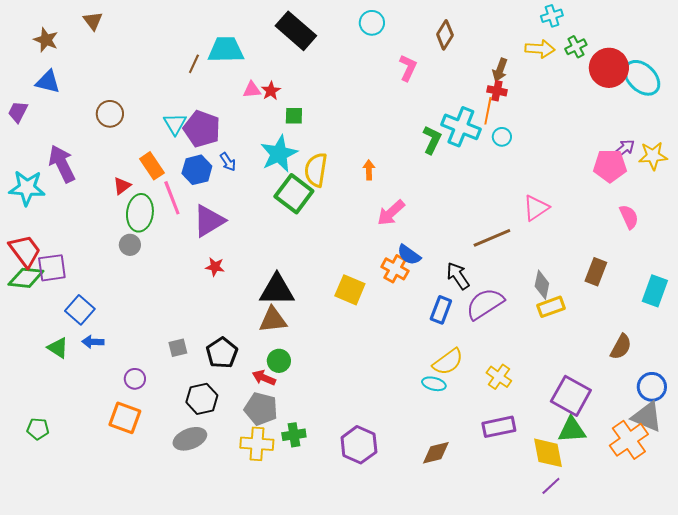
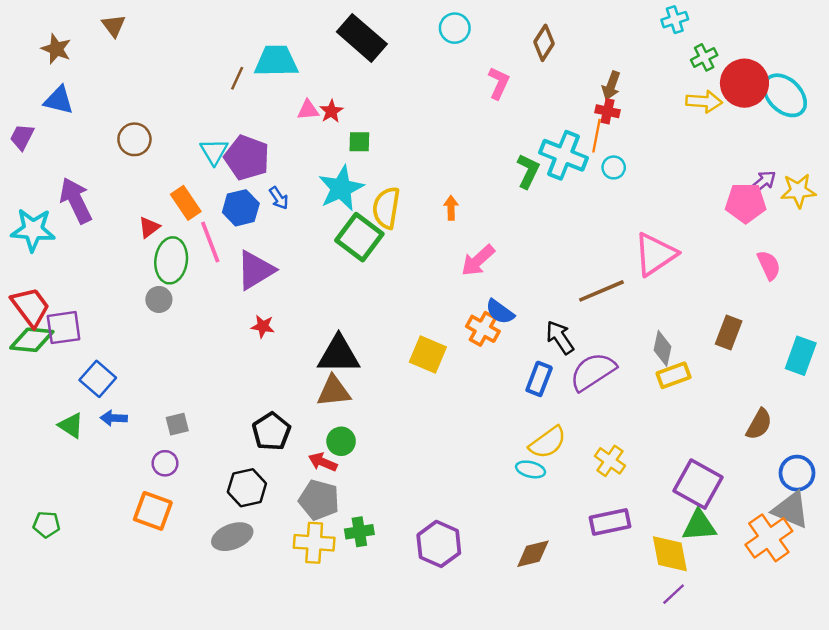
yellow arrow: (540, 49) -> (704, 101), moved
pink triangle: (536, 208) -> (655, 254), size x1.4
gray square: (178, 348) -> (177, 424), moved

